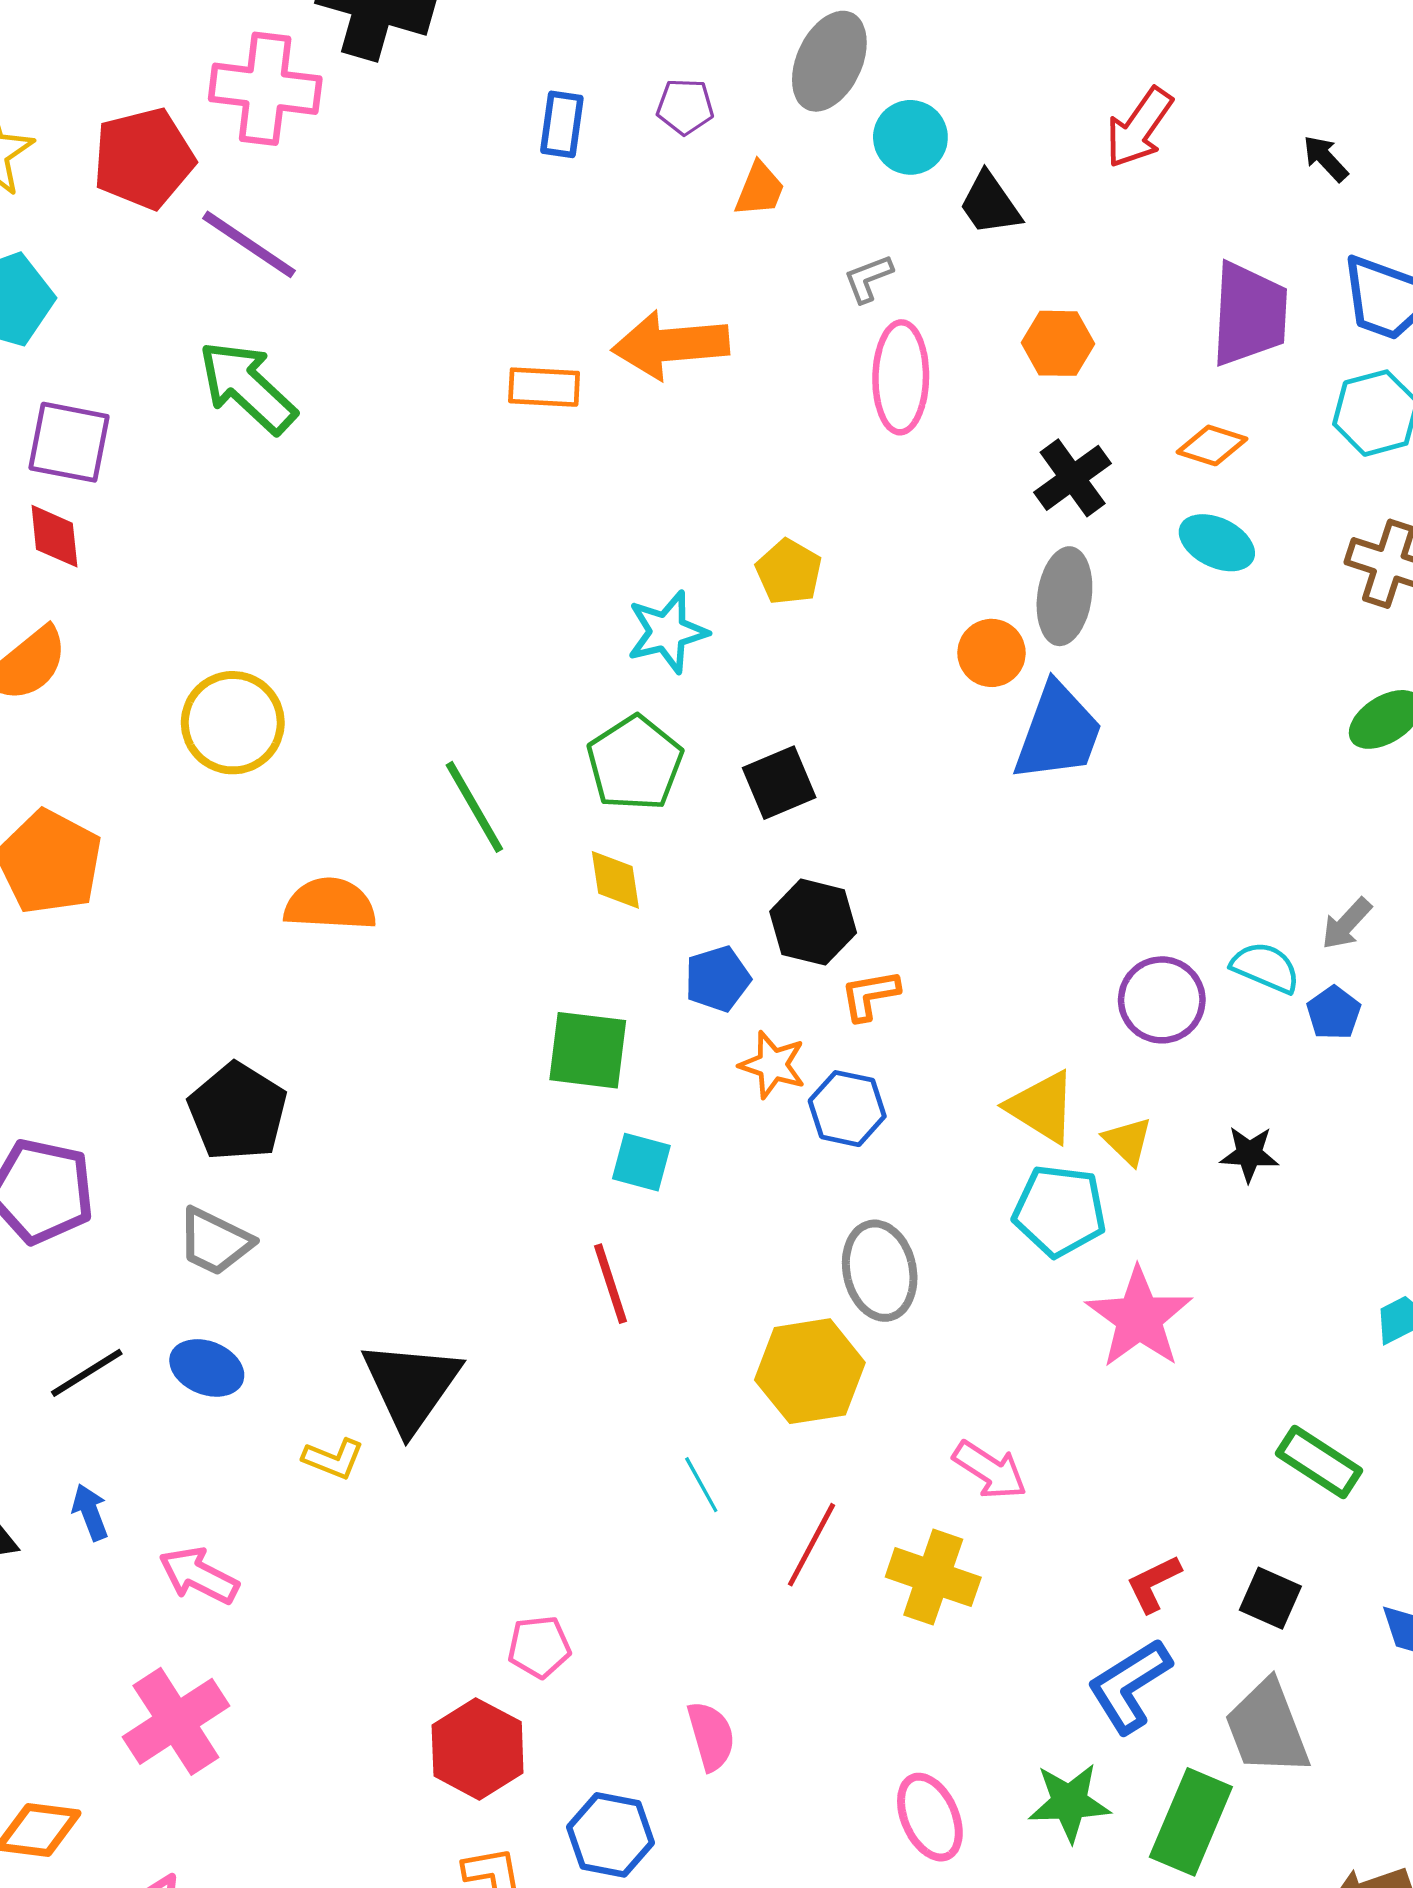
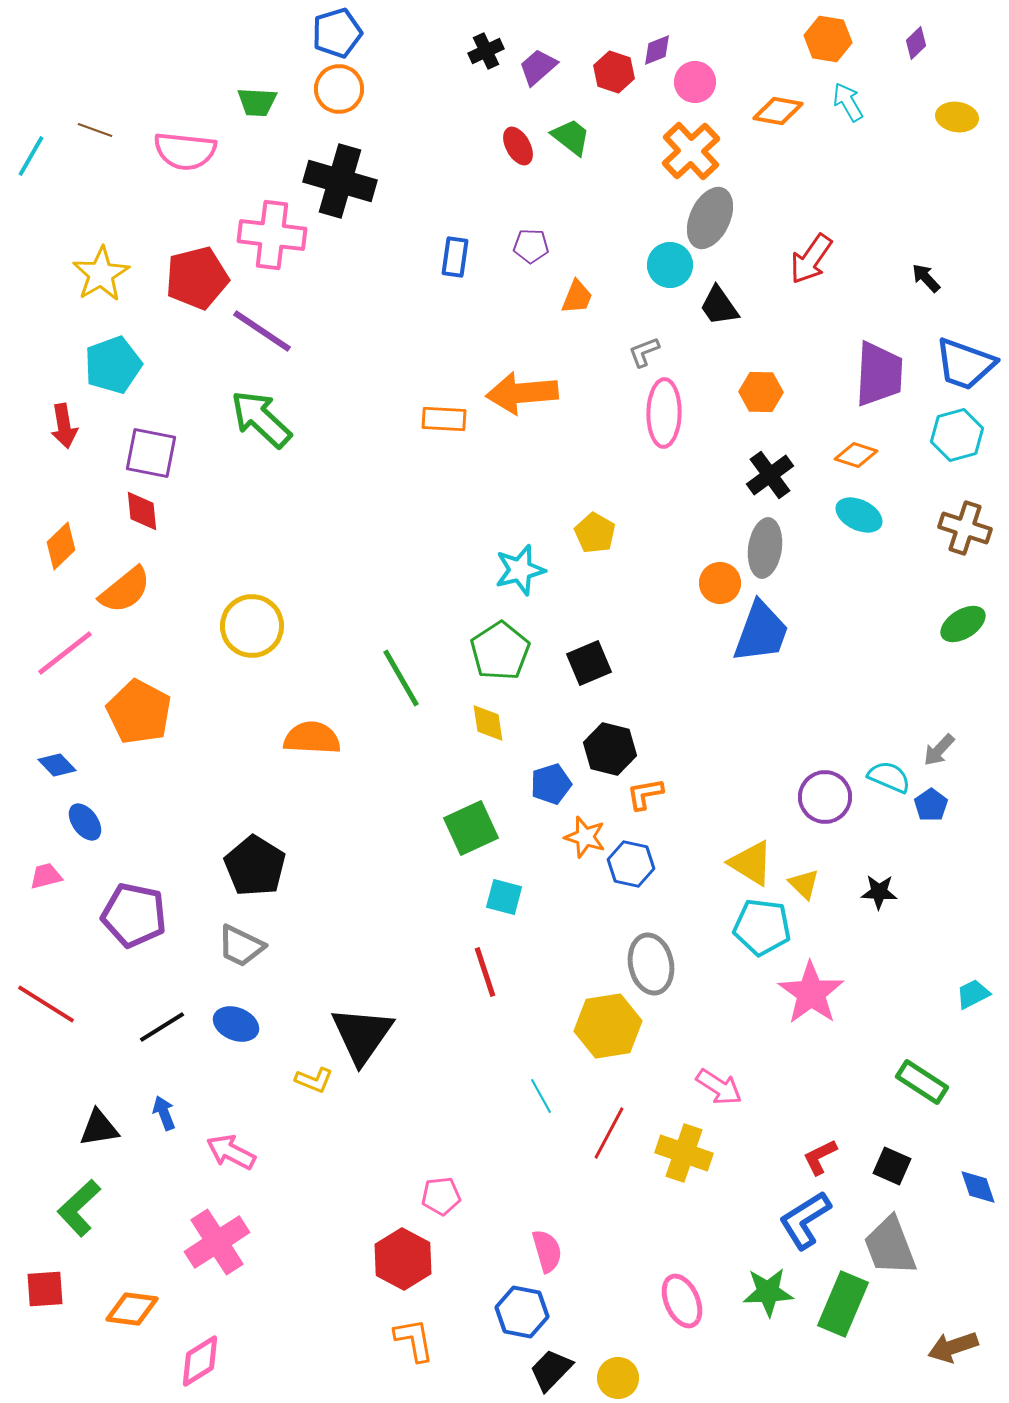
gray ellipse: (829, 61) -> (710, 218), moved
green square: (588, 1050) -> (471, 828), turned -32
blue hexagon: (611, 1835) -> (522, 1312), moved

